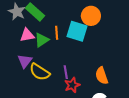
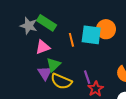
orange circle: (91, 16) -> (106, 29), moved
green triangle: (42, 40) -> (53, 65), moved

